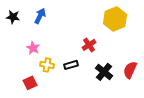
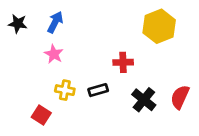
red cross: (89, 45) -> (123, 62), turned 32
pink star: (33, 48) -> (54, 54), moved
red square: (30, 83) -> (41, 115), turned -32

